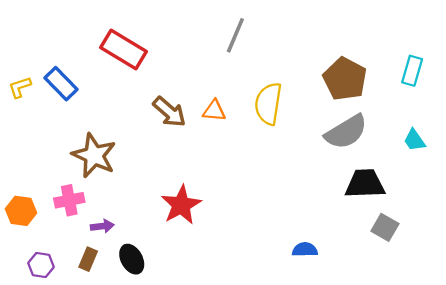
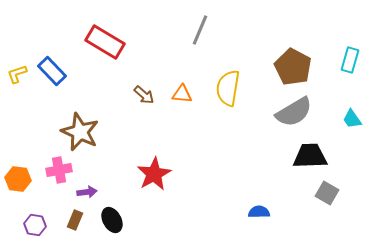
brown arrow: (169, 112) -> (144, 95), size x0.7

